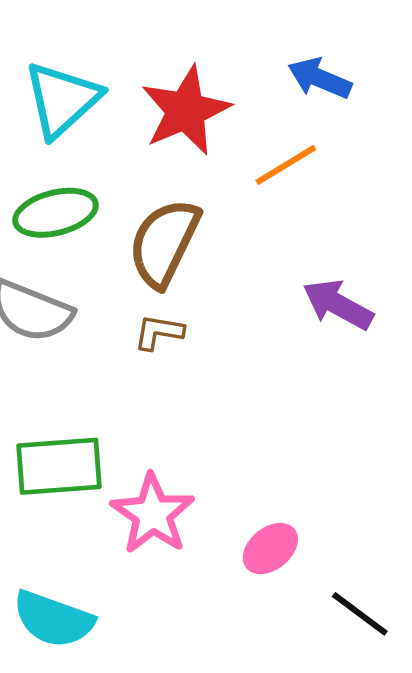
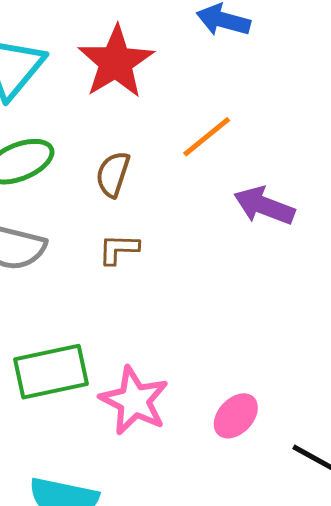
orange line: (286, 165) -> (207, 137), moved
brown semicircle: (164, 243) -> (113, 174), size x0.6

